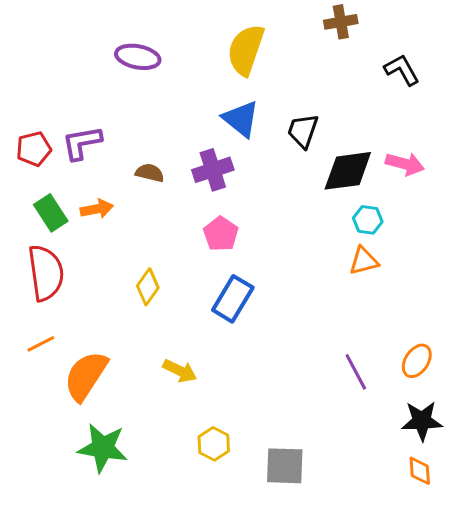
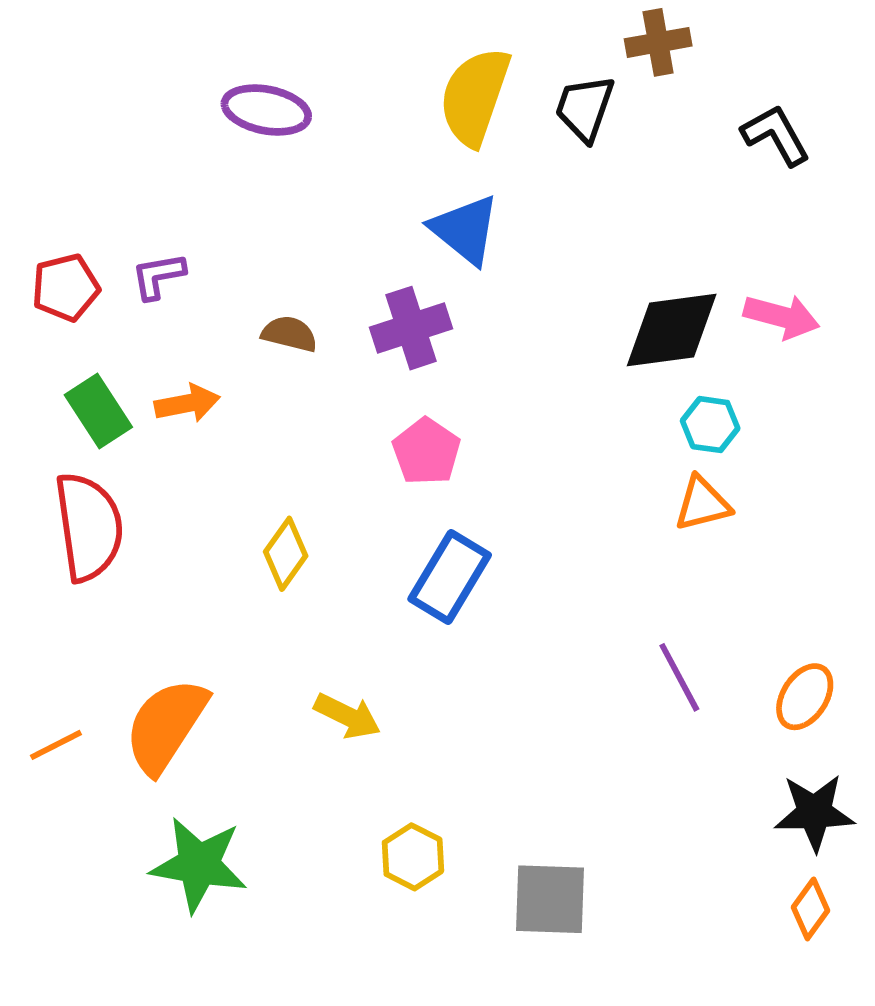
black trapezoid: (303, 131) -> (585, 108), moved
purple L-shape: (82, 143) -> (158, 276), size x0.7
orange line: (41, 344) -> (56, 745), moved
purple line: (356, 372) -> (679, 677), moved
orange diamond: (420, 471) -> (811, 909), turned 40

